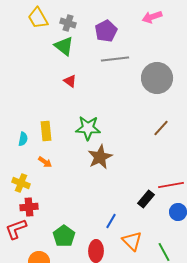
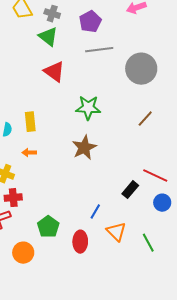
red triangle: (70, 81) -> (54, 72), size x1.6
green star: (88, 128) -> (88, 108), moved
orange arrow: (45, 162) -> (29, 153), turned 144
red line: (171, 185) -> (155, 176), turned 35

